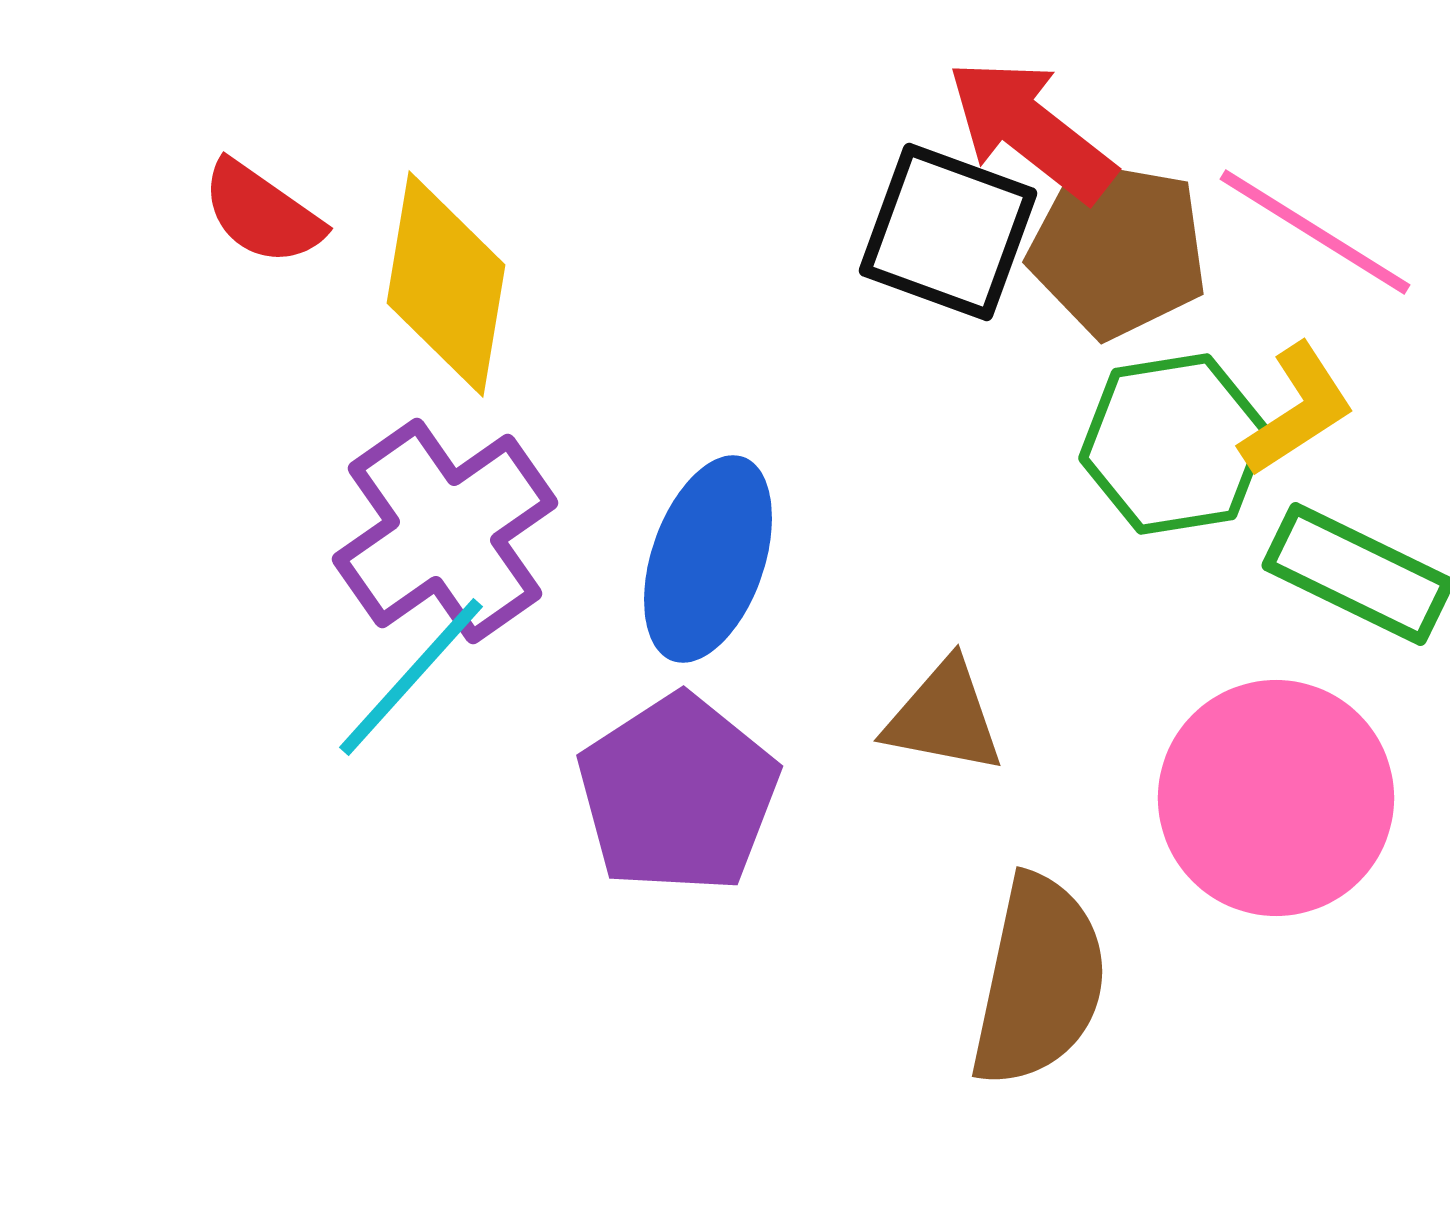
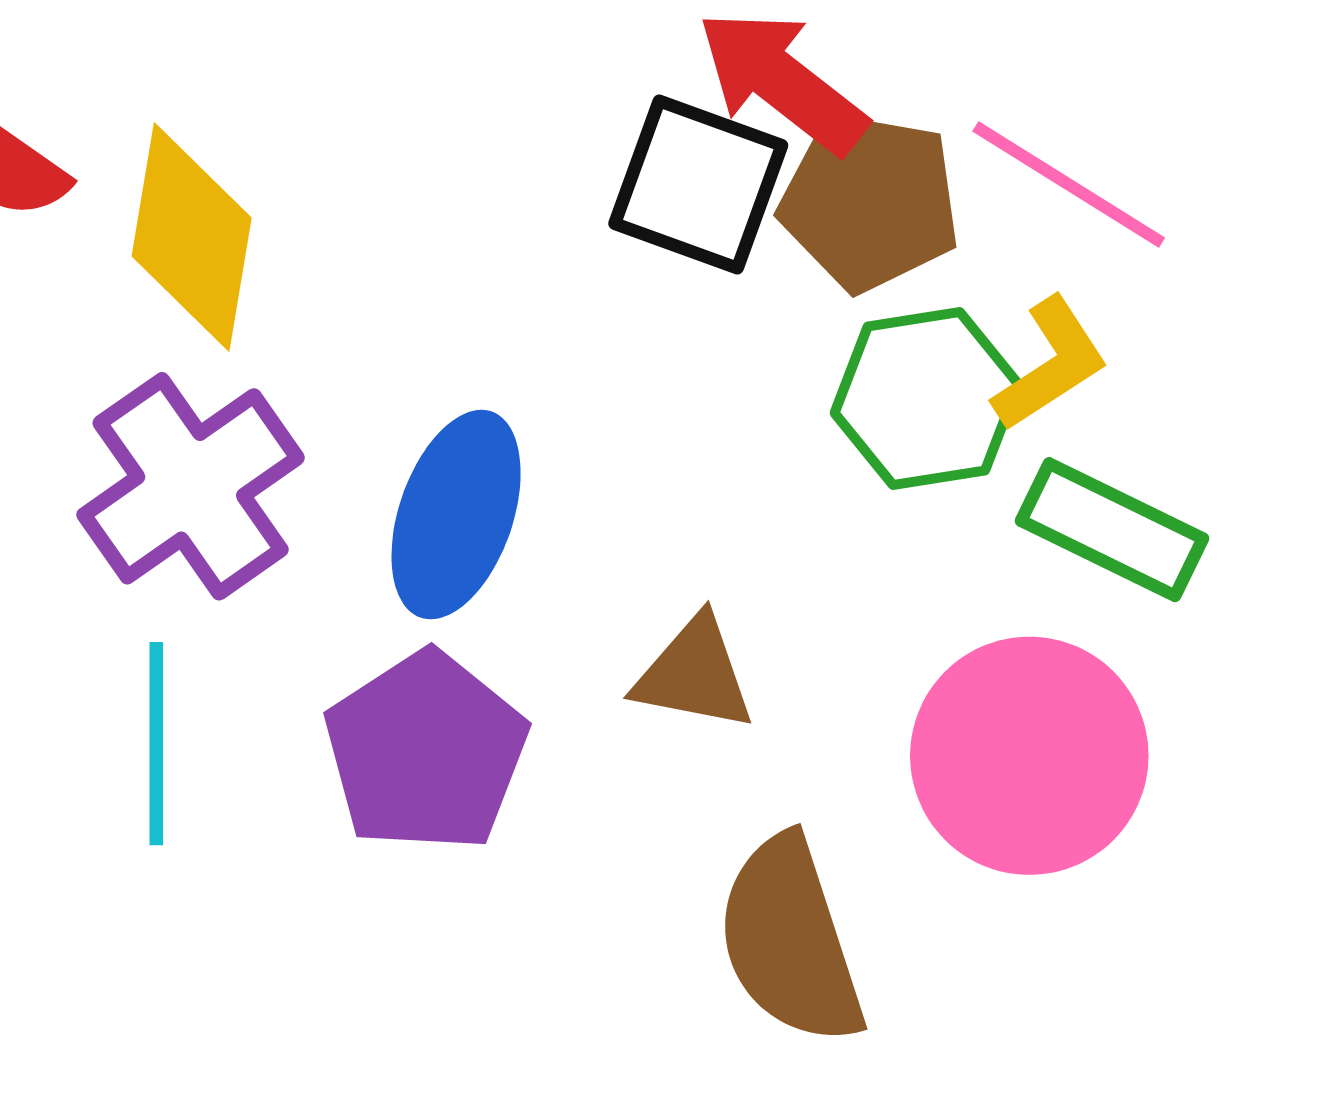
cyan line: (411, 677) -> (156, 744), moved, turned -42
brown semicircle: (1039, 981) -> (790, 940), turned 150

